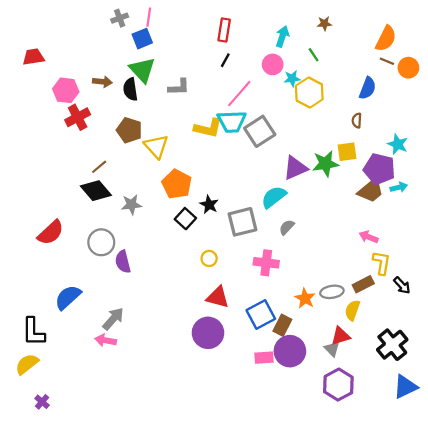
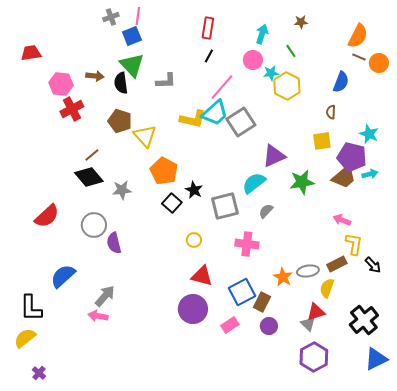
cyan trapezoid: (232, 122) -> (215, 113), turned -40
green star: (325, 164) -> (302, 182), moved
purple circle: (290, 351) -> (269, 326), size x0.6
pink rectangle: (264, 358) -> (230, 325), moved, turned -30

